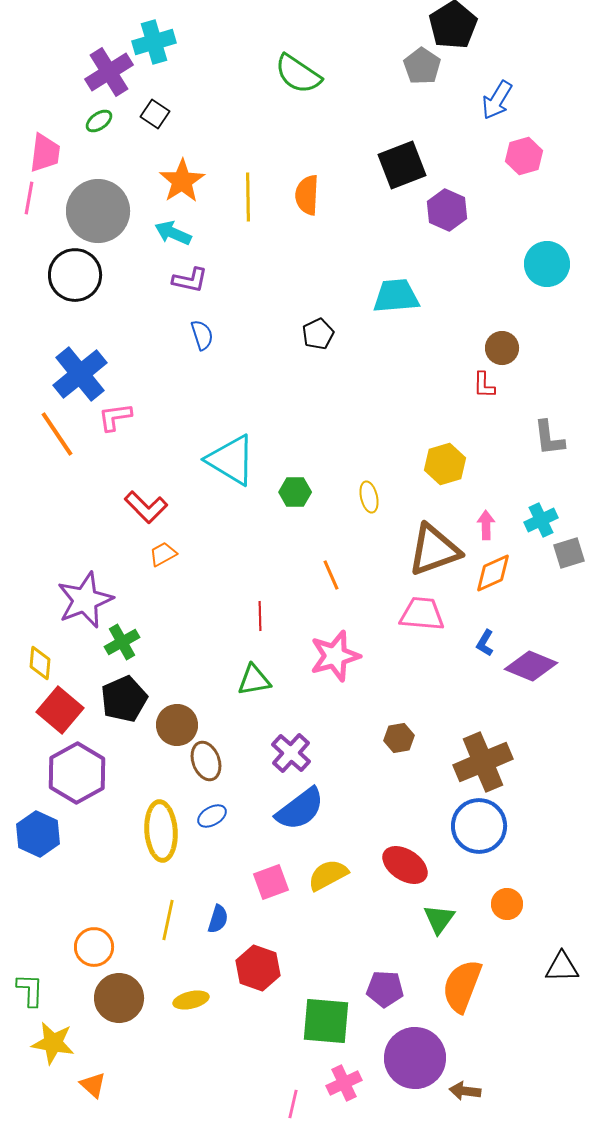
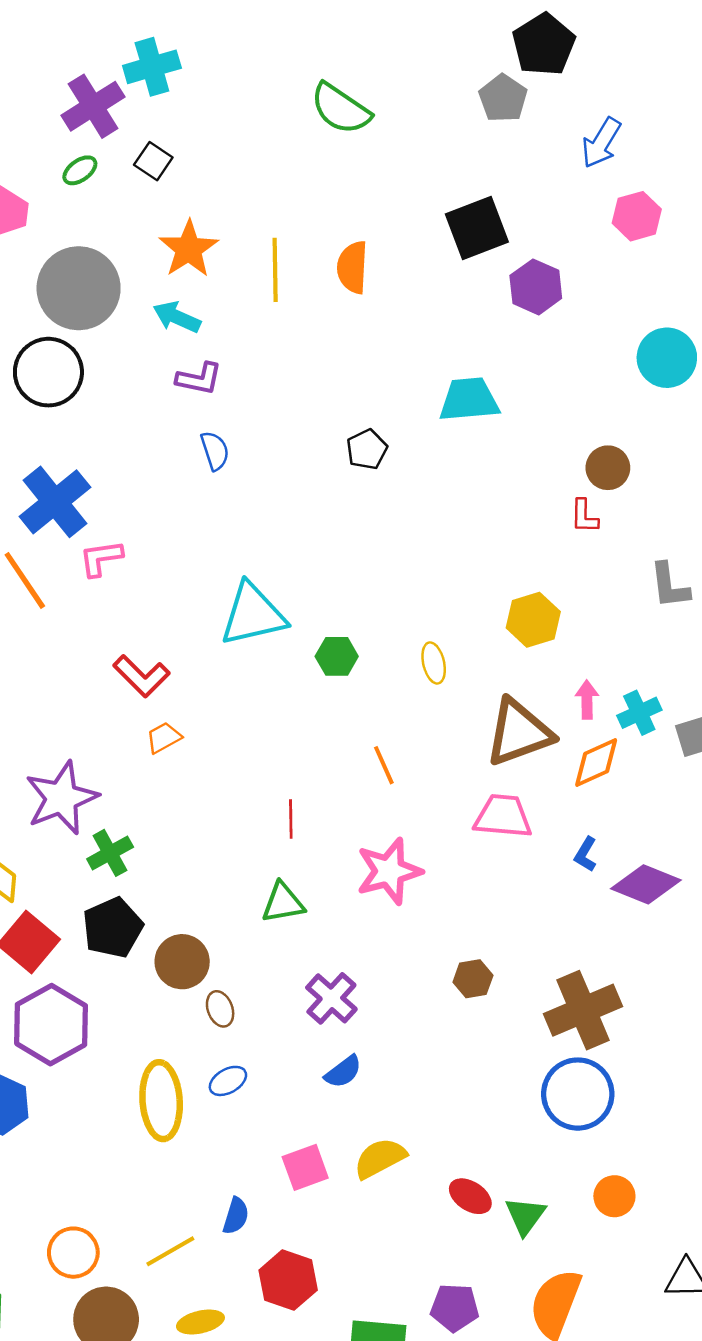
cyan triangle: (231, 460) -> (253, 614), turned -44
cyan cross: (541, 520) -> (639, 713), moved
brown ellipse: (206, 761) -> (220, 1009), size x0.7
blue semicircle: (300, 809) -> (343, 1072), size x0.6
red ellipse: (405, 865) -> (470, 1196), moved, size x0.7
yellow line: (168, 920) -> (170, 1251), moved, turned 48

